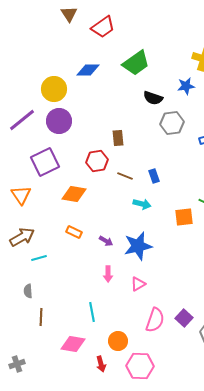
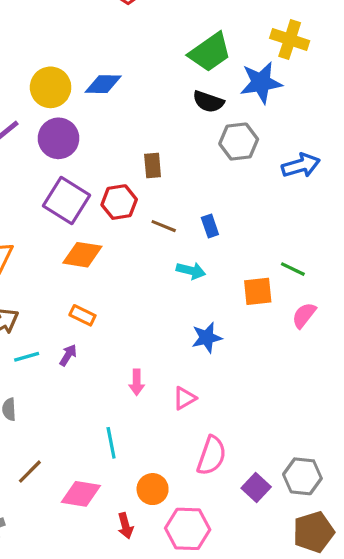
green trapezoid: (136, 63) -> (210, 52), moved
blue diamond: (88, 70) -> (103, 84), moved
blue star: (186, 86) -> (261, 83), size x1.5
purple square: (45, 162) -> (66, 201), moved, turned -32
purple arrow: (106, 241) -> (68, 355), moved, turned -88
blue star: (138, 246) -> (207, 338), moved, size x0.7
brown line: (41, 317) -> (30, 472), moved, turned 42
purple square: (184, 318) -> (256, 487), moved

